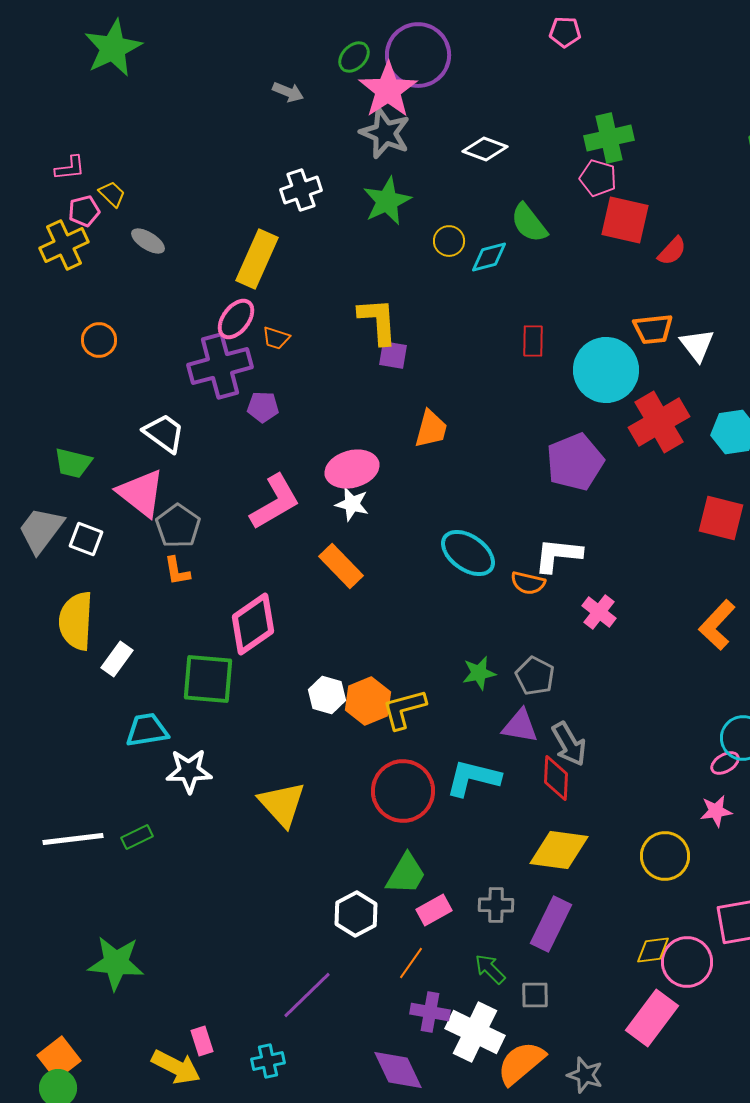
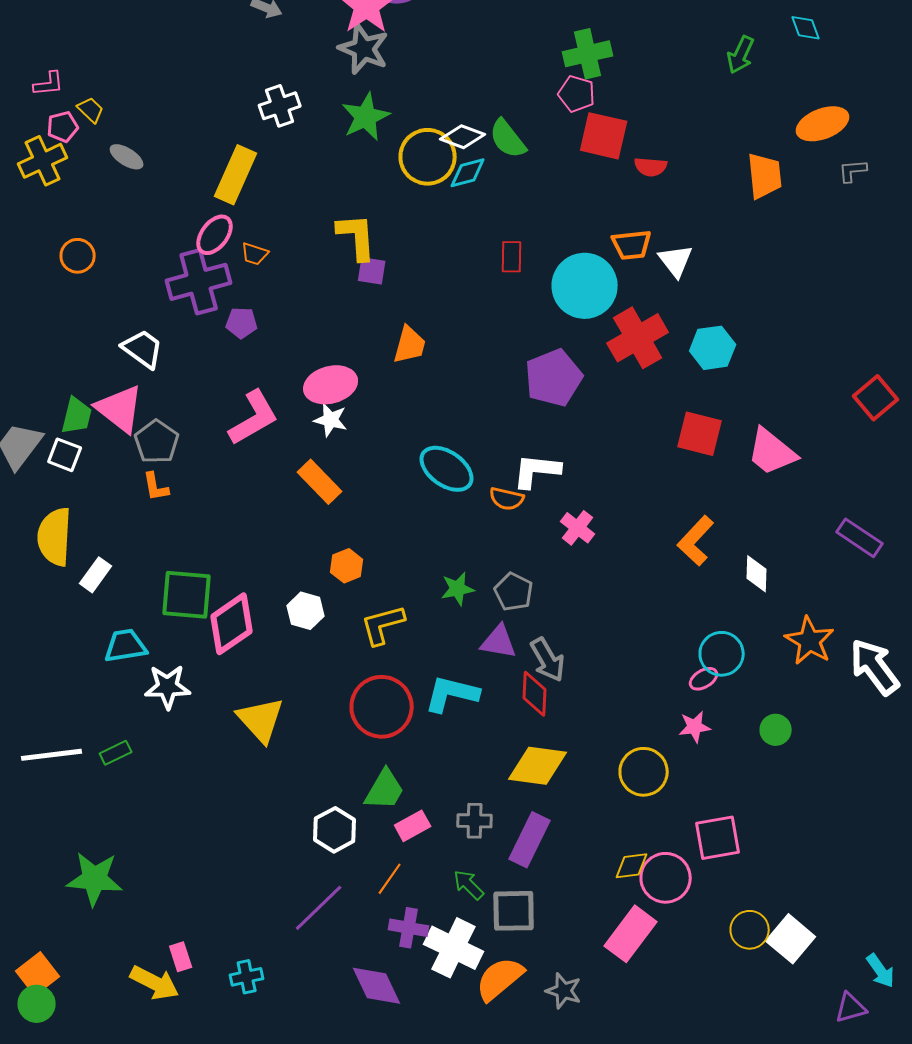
white diamond: (485, 149) -> (463, 137), moved
yellow circle: (449, 241) -> (428, 157), size x1.8
red semicircle: (672, 251) -> (651, 167), turned 52
green trapezoid: (73, 463) -> (77, 416), moved, turned -90
pink diamond: (253, 624) -> (232, 624), moved
orange hexagon: (368, 701) -> (347, 566), moved, size x0.7
purple line: (307, 995) -> (319, 908), moved
gray square: (535, 995) -> (514, 911), size x1.6

